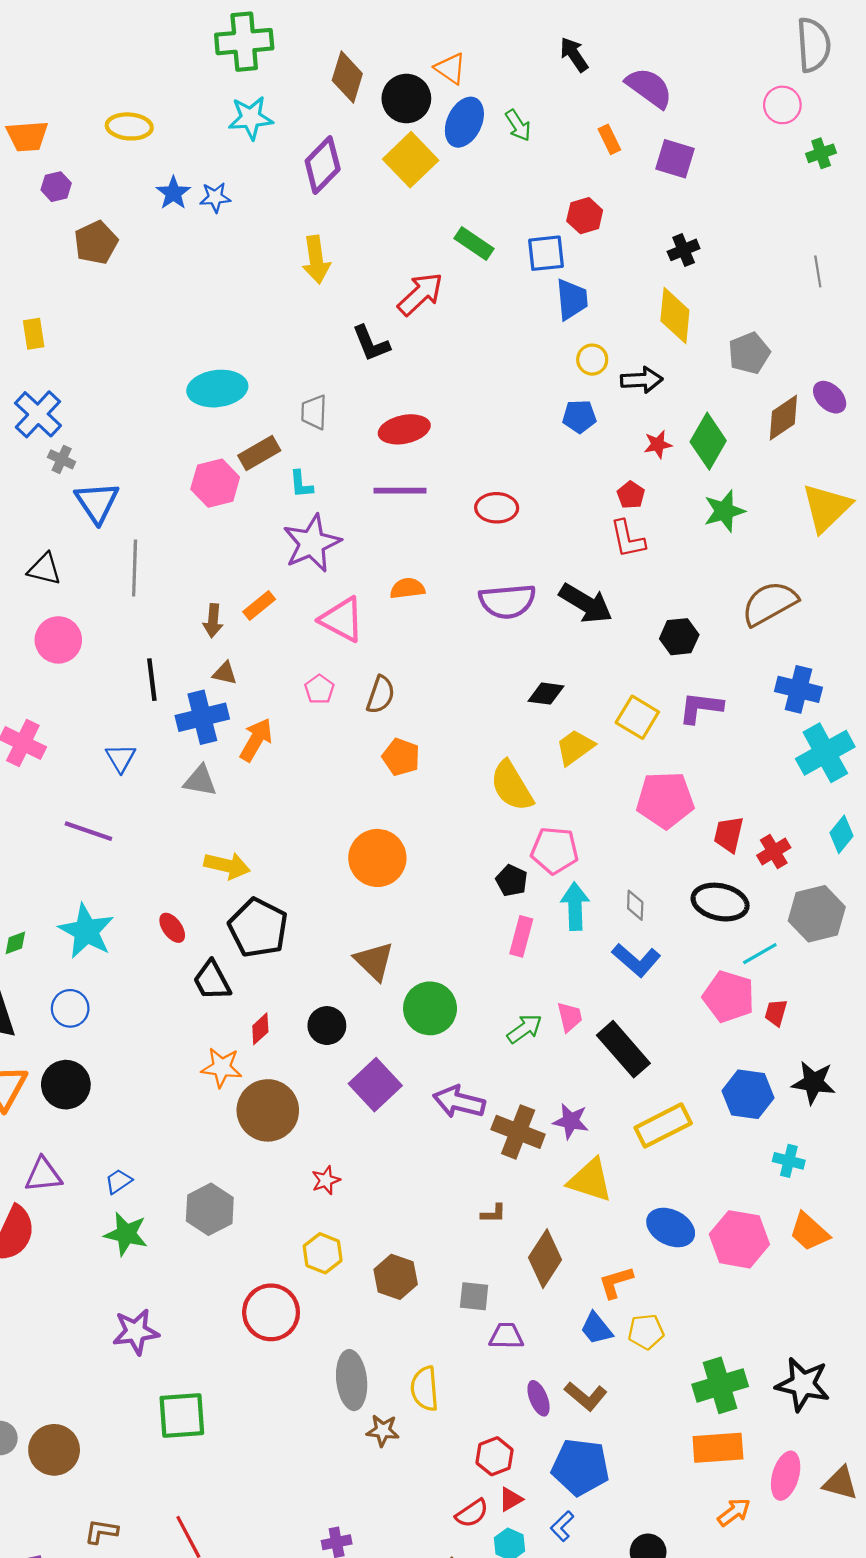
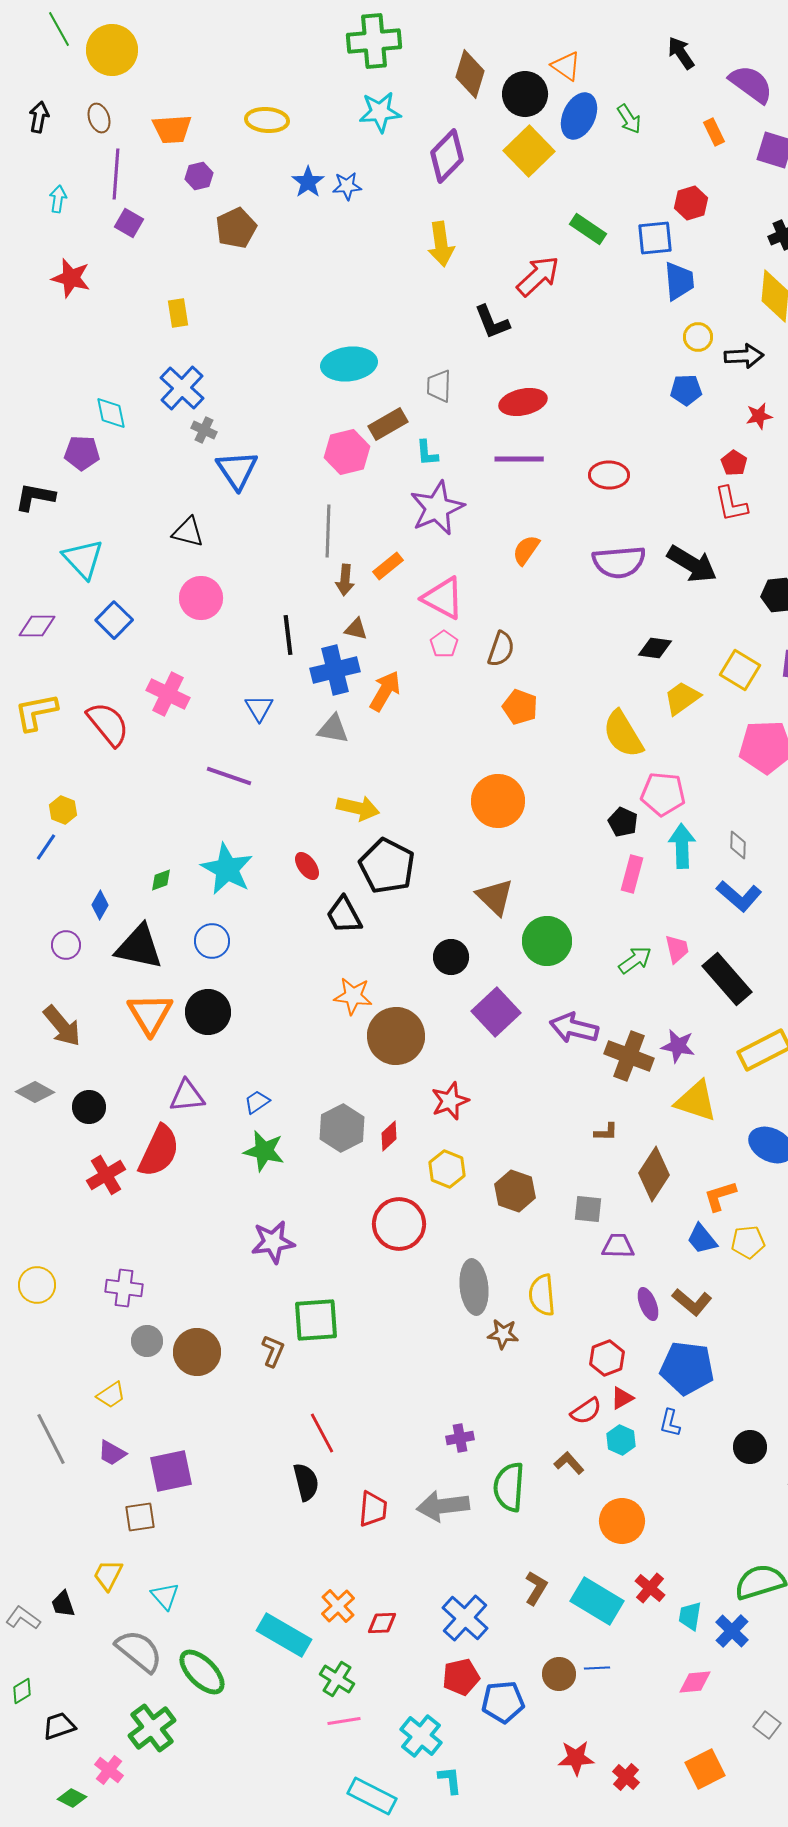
gray line: (135, 568) -> (328, 531), moved
orange semicircle: (407, 588) -> (526, 550), turned -48
pink triangle: (342, 620) -> (443, 598), moved
red diamond: (260, 1029) -> (389, 1136), moved
red star: (326, 1180) -> (450, 1101), size x1.4
blue L-shape: (562, 1526) -> (670, 1423), turned -32
brown L-shape: (101, 1531) -> (273, 1351), moved, turned 104

